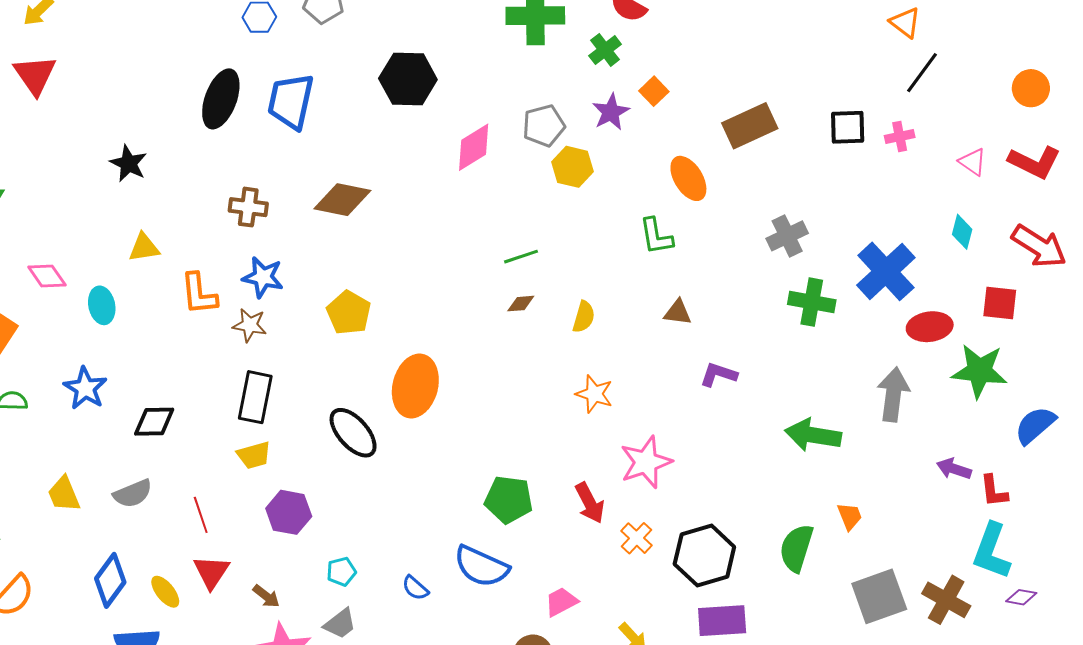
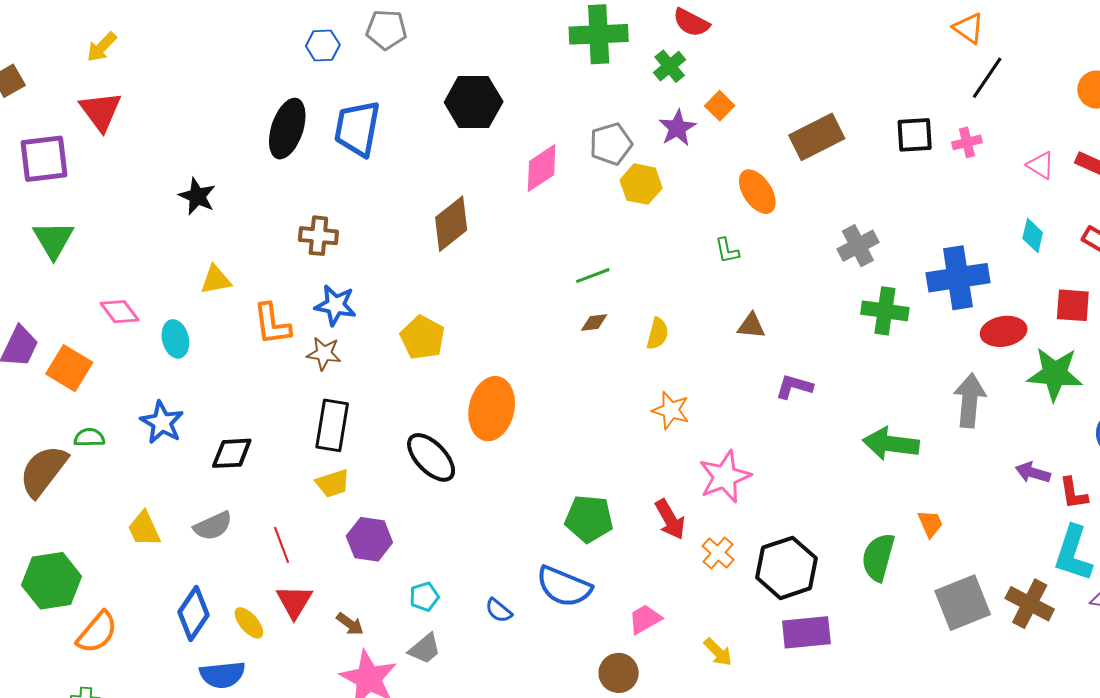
brown diamond: (342, 200) -> (451, 224), moved, turned -48
green L-shape: (656, 236) -> (727, 251), size x0.7
blue cross: (886, 271) -> (958, 278), turned 36

